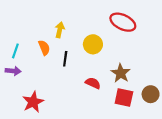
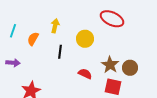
orange semicircle: (44, 48) -> (33, 39), moved, turned -128
cyan line: (15, 51) -> (13, 31), moved
brown circle: (151, 94) -> (130, 68), moved

